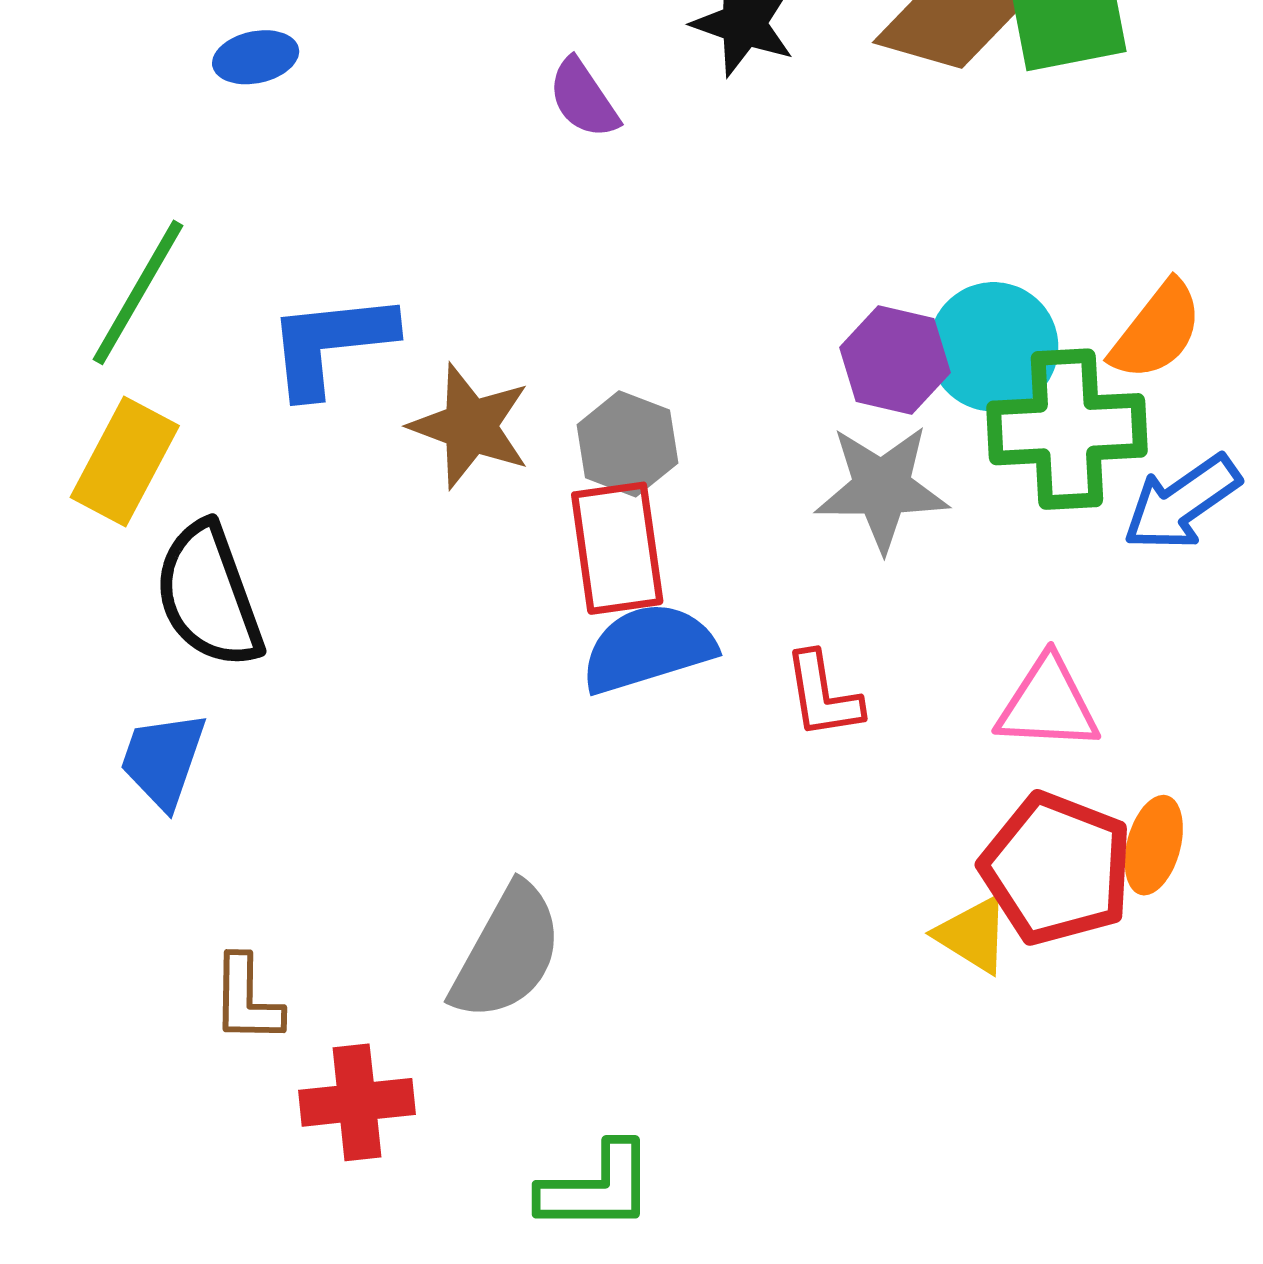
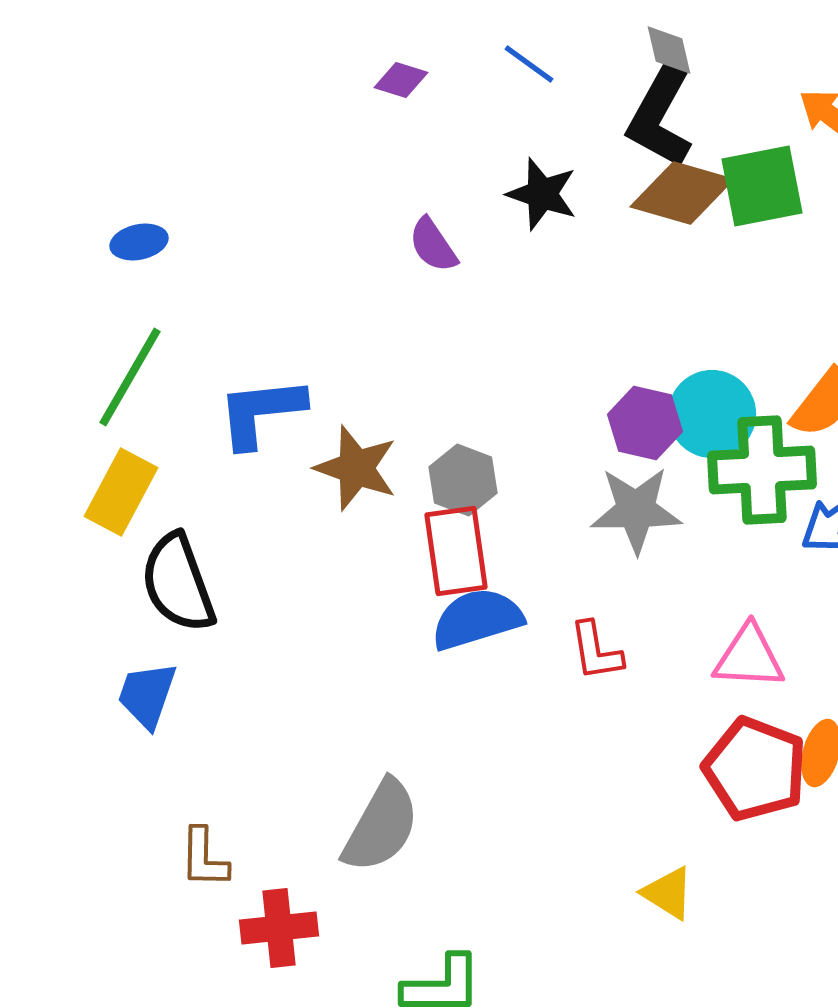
blue ellipse: (256, 57) -> (139, 242), moved
yellow triangle: (973, 935) -> (668, 893), moved

